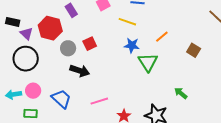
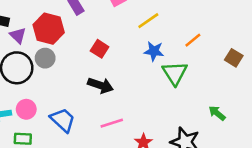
yellow line: (127, 22) -> (148, 21), turned -54
red square: (90, 44) -> (100, 49), turned -32
gray circle: (68, 48) -> (45, 58), moved
black arrow: (80, 71) -> (101, 85), moved

